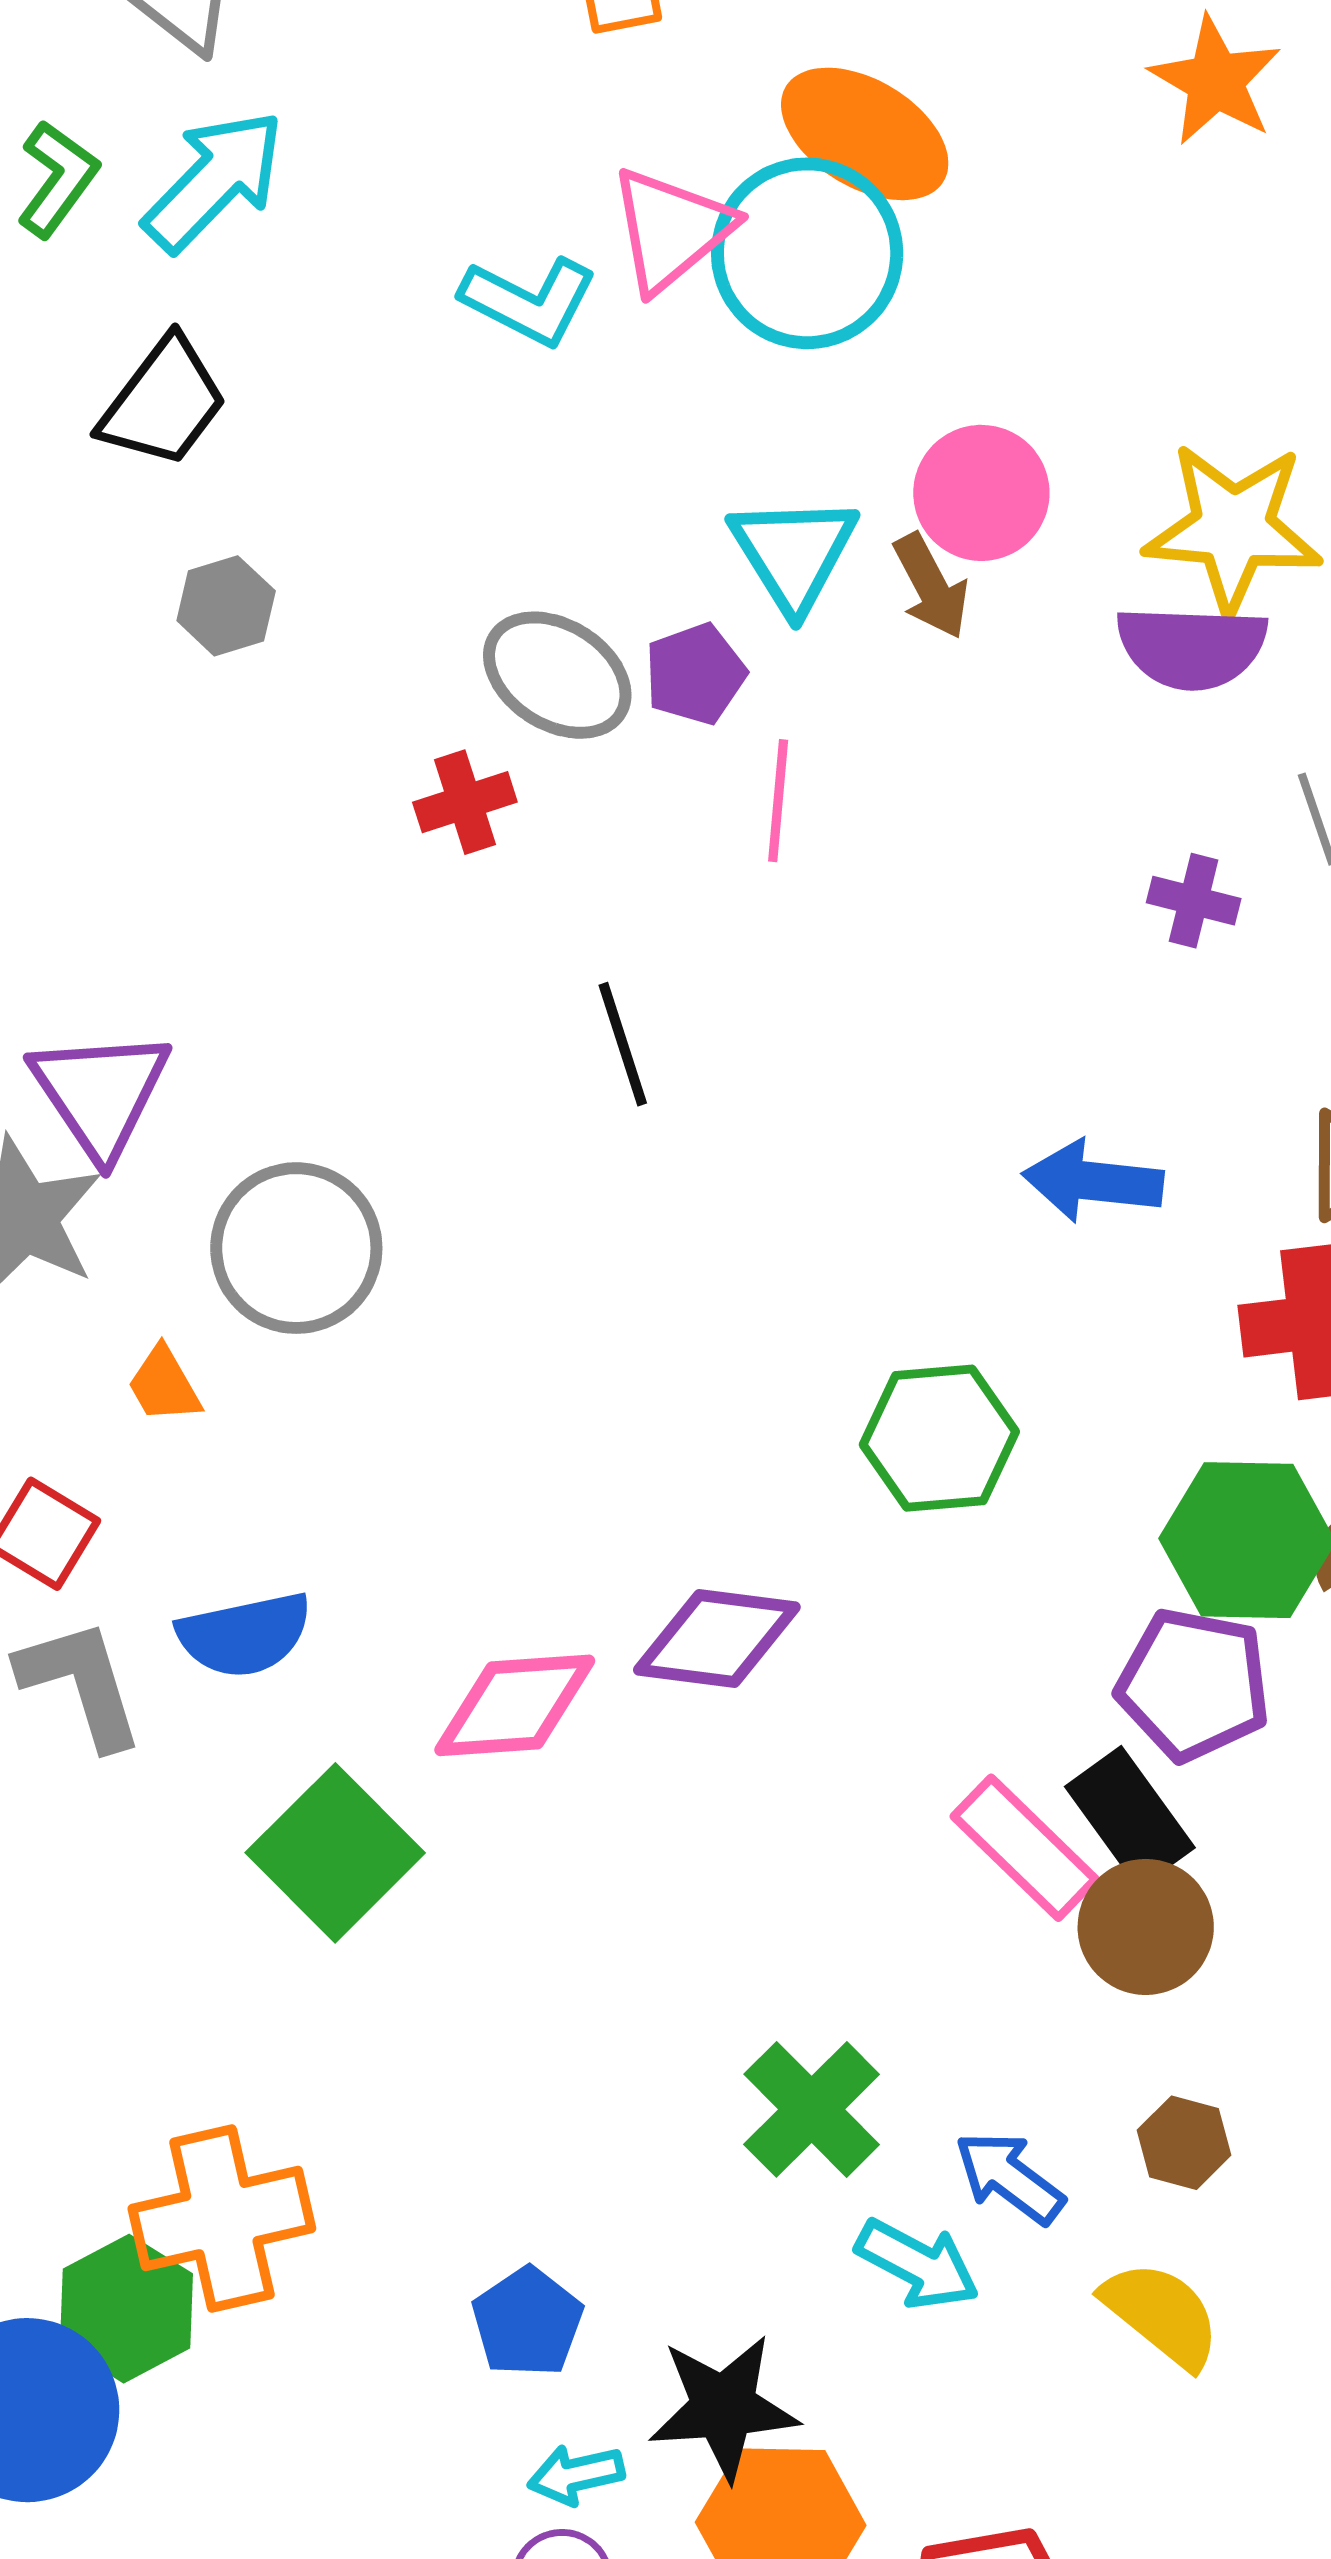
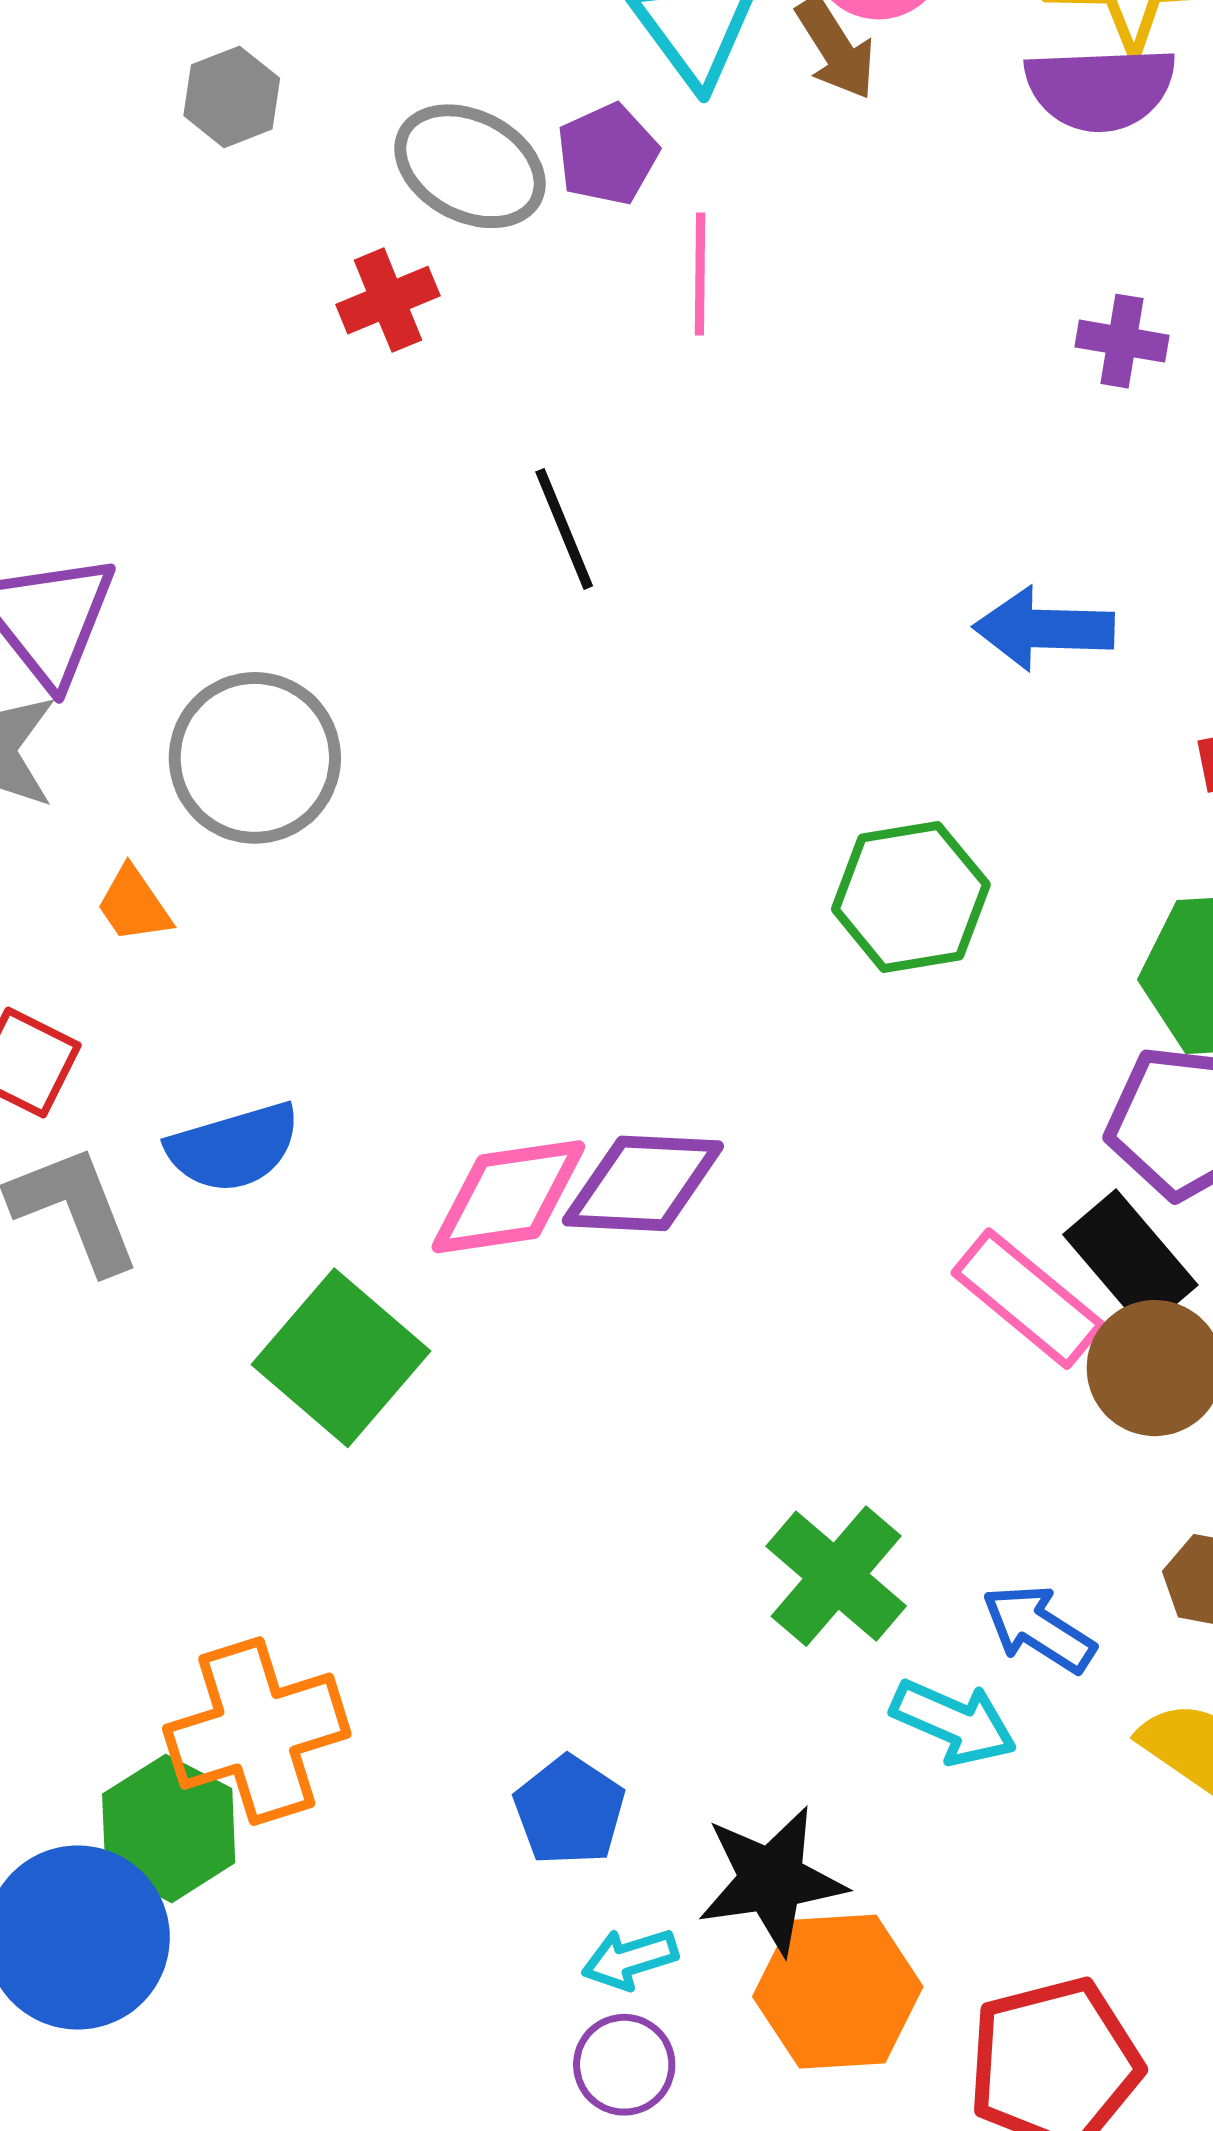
gray hexagon: (226, 606) -> (232, 97), moved
purple diamond: (717, 1638) -> (643, 1183), moved

